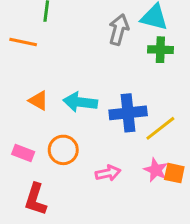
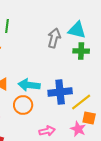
orange circle: (63, 150) -> (23, 105), moved
orange square: (174, 173) -> (89, 118), moved

